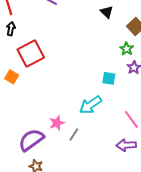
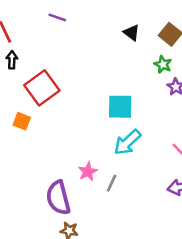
black triangle: (107, 12) -> (132, 33), moved
cyan square: (109, 78) -> (120, 107), moved, size x1.5
purple semicircle: (31, 140) -> (58, 198), turned -60

